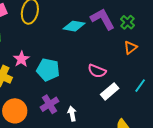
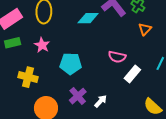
pink star: (21, 59) -> (42, 45), moved
white arrow: (72, 114) -> (101, 101), turned 64

